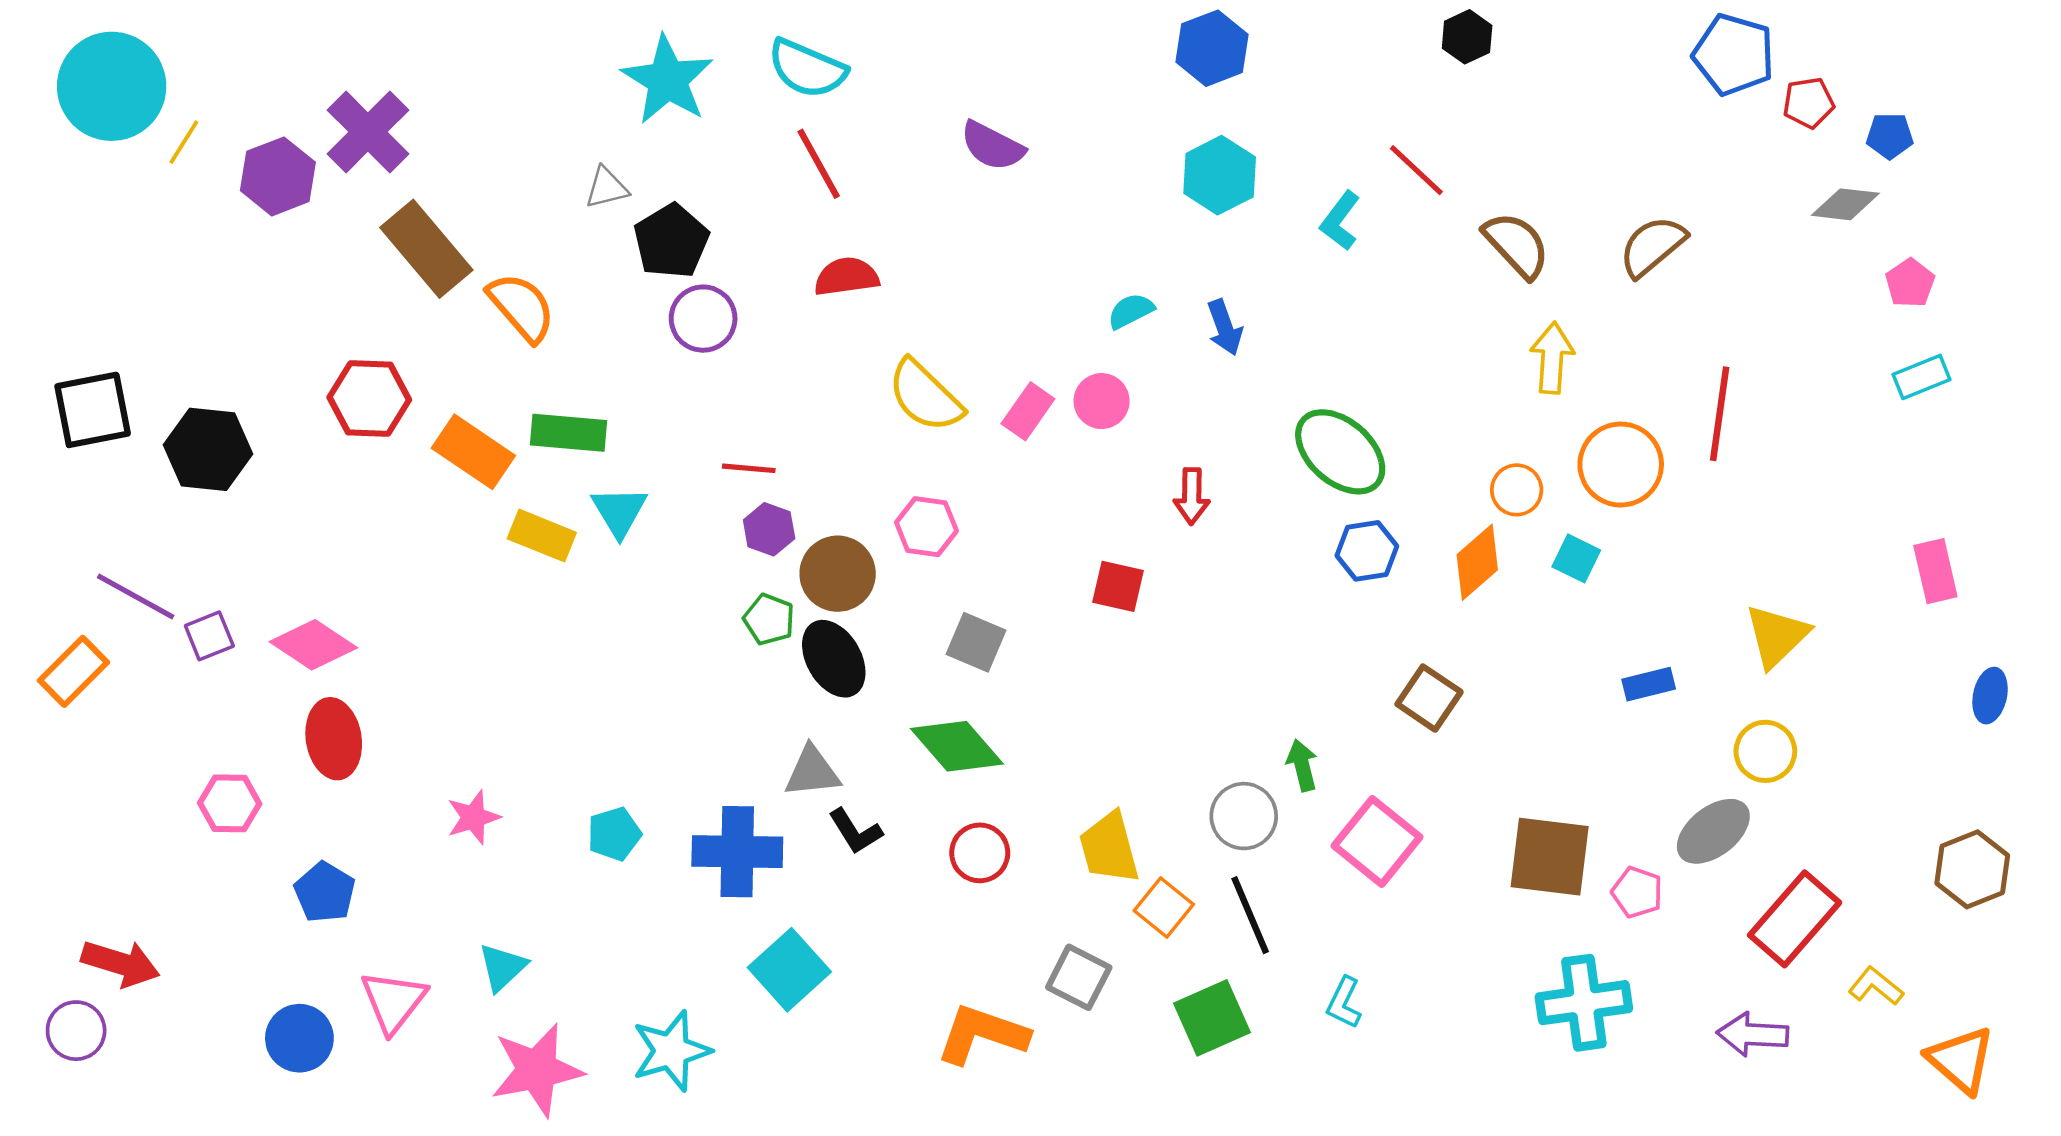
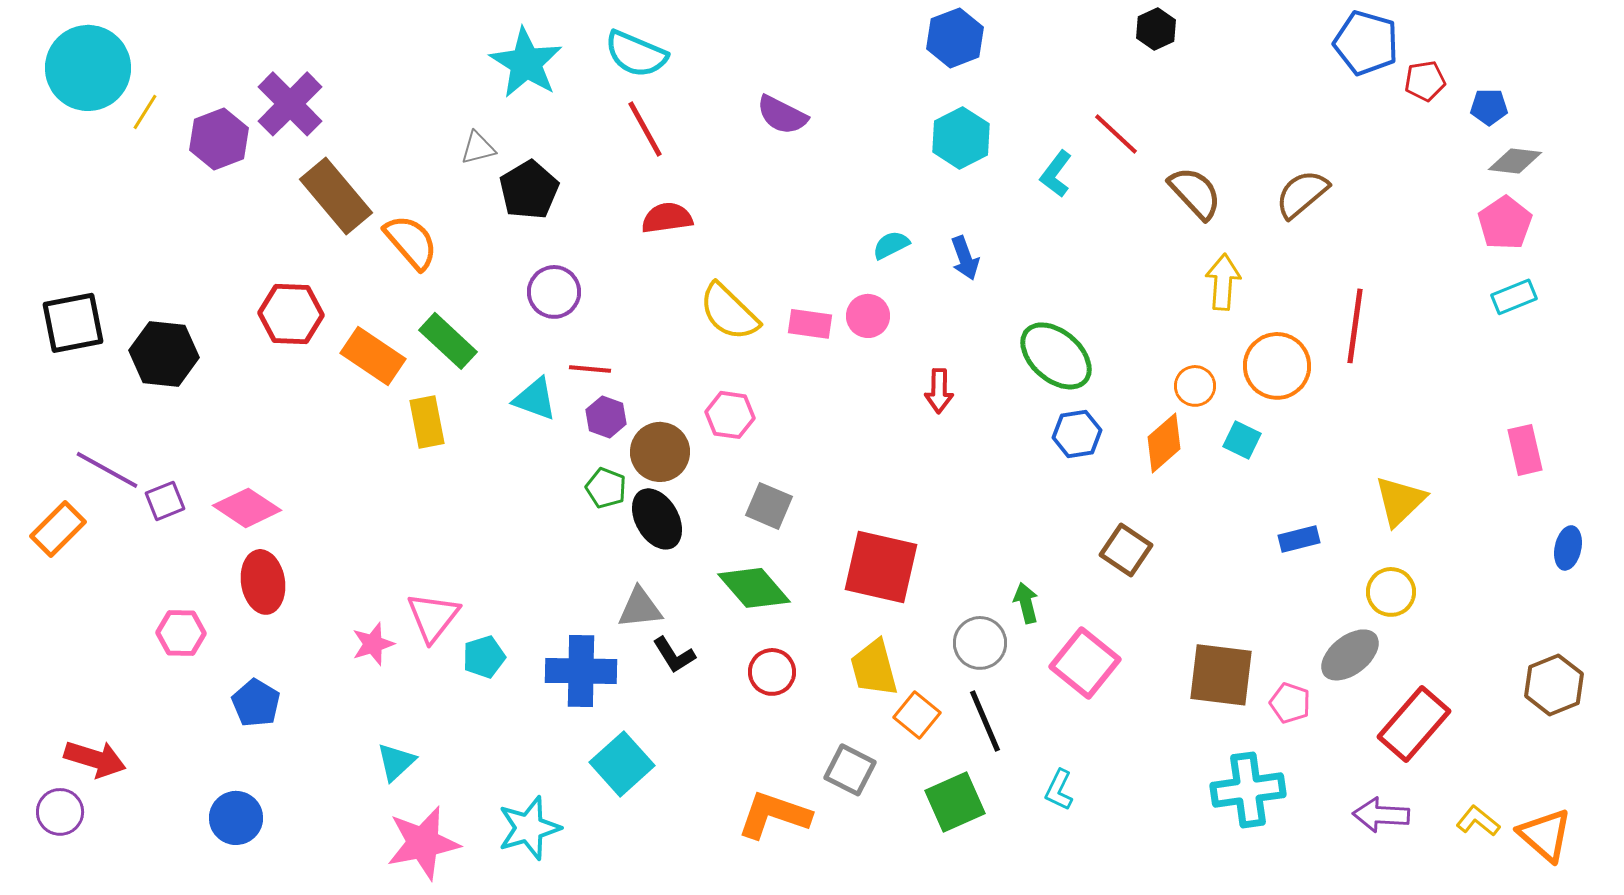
gray diamond: (1845, 204) -> (1515, 161), moved
pink pentagon: (1910, 283) -> (1505, 223), size x1.4
purple circle: (703, 319) -> (554, 292), moved
pink rectangle: (1028, 411) -> (810, 324), turned 63
green rectangle: (569, 433) -> (448, 341), turned 38
cyan triangle: (619, 511) -> (535, 399), moved, turned -39
yellow rectangle: (542, 536) -> (427, 422), turned 57
red square: (1118, 586) -> (881, 567), moved, size x1.8
yellow L-shape: (1876, 986) -> (1478, 821), moved
pink triangle: (393, 1001) -> (433, 617), moved

